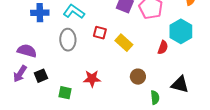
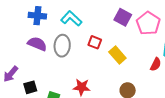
purple semicircle: (27, 51) -> (37, 44), moved
black square: (41, 76) -> (30, 87), moved

